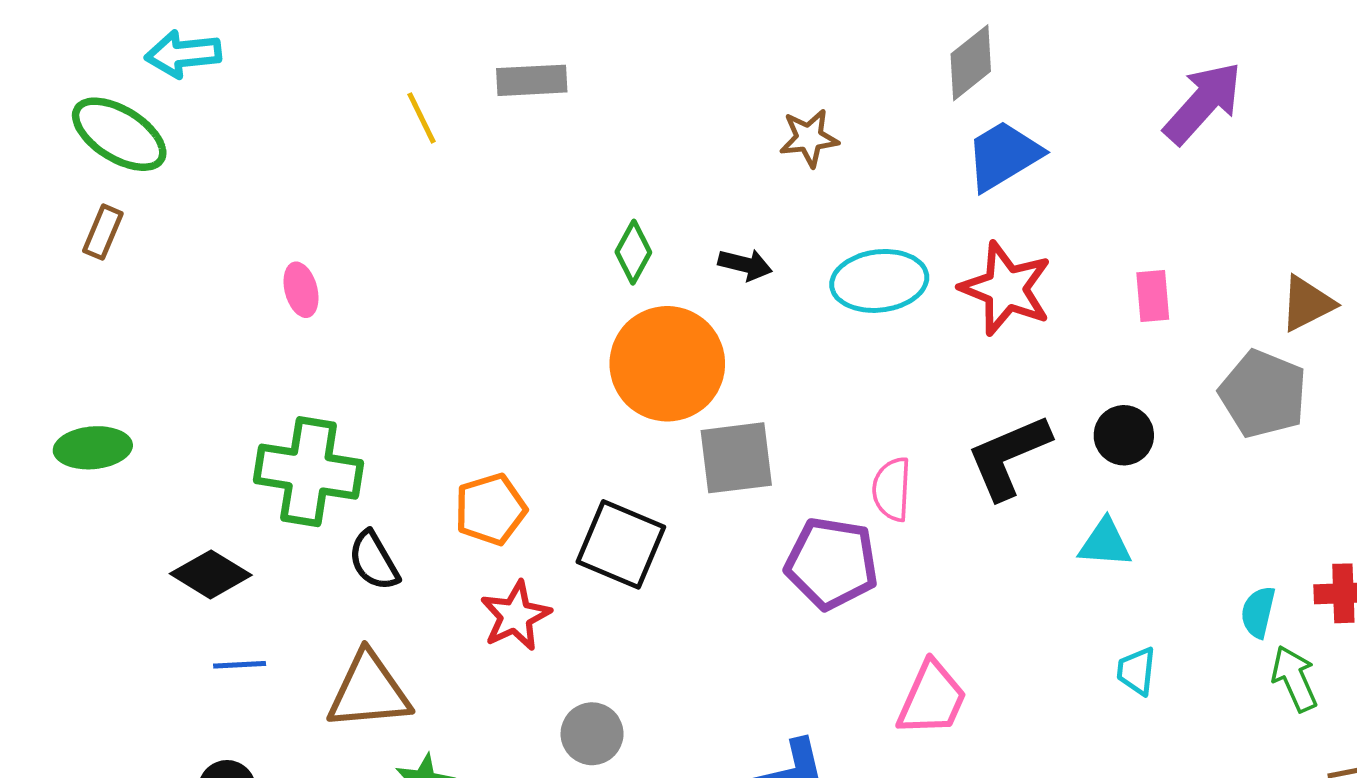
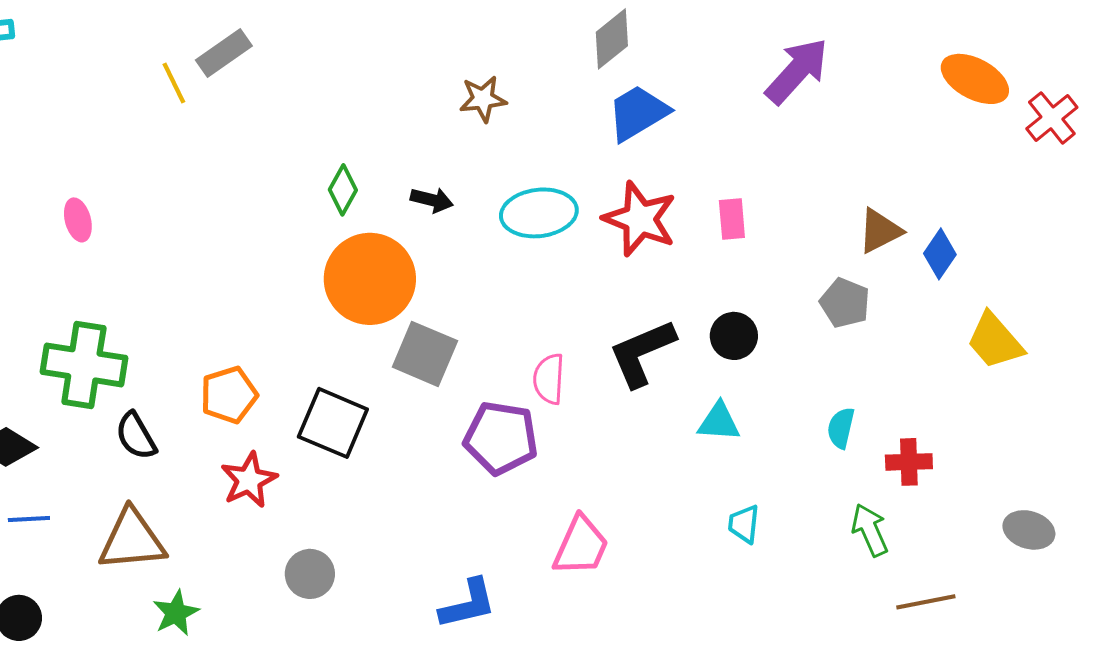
gray rectangle: (532, 80) -> (224, 53), moved, turned -32
pink rectangle: (1153, 296) -> (732, 219), moved
gray pentagon: (1263, 394) -> (845, 303), size x0.7
gray square: (736, 458) -> (425, 354), turned 30
cyan semicircle: (1258, 612) -> (841, 428), moved

